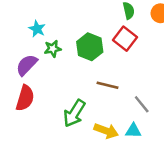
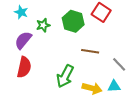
cyan star: (37, 29) -> (21, 12), moved

